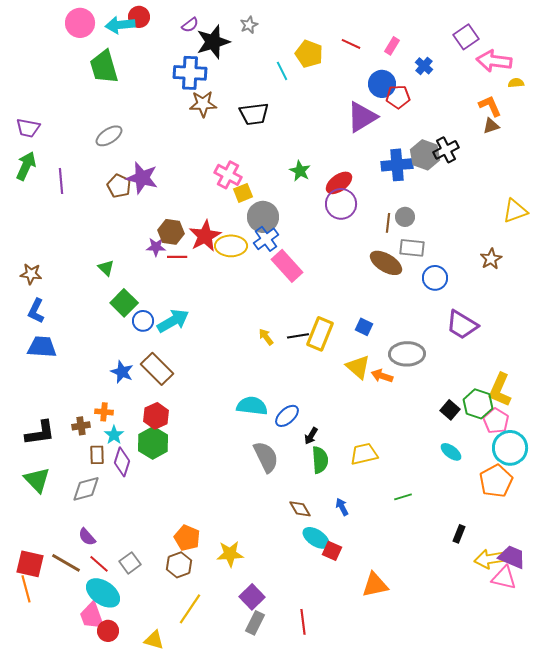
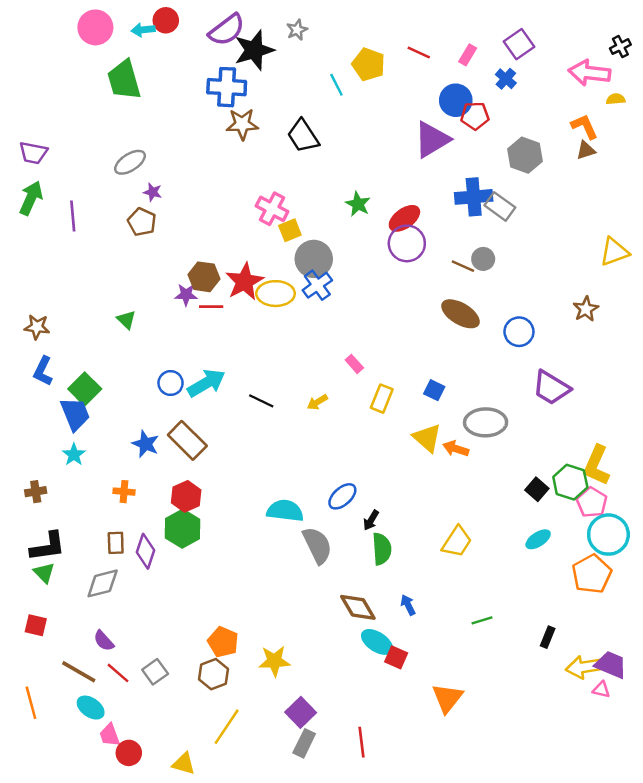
cyan arrow: (120, 25) -> (143, 30), size x0.7
purple semicircle: (190, 25) -> (227, 30), size x1.8
purple square: (466, 37) -> (519, 44), moved
black trapezoid: (254, 114) -> (303, 136), turned 64
black cross: (446, 150) -> (620, 47), moved, size x0.7
gray hexagon: (425, 155) -> (525, 155), moved
purple star: (142, 178) -> (153, 192), moved, size x0.5
brown line: (388, 223) -> (463, 266), turned -72
gray rectangle: (412, 248) -> (500, 206), moved, turned 30
pink rectangle: (287, 266) -> (354, 364), moved, size x0.5
green square: (124, 303) -> (85, 389), moved
yellow rectangle: (320, 334) -> (382, 399), size x0.7
black line: (298, 336) -> (261, 401), moved, turned 35
yellow arrow: (266, 337) -> (317, 402), turned -84
blue trapezoid: (42, 347) -> (75, 414), moved, turned 64
cyan semicircle: (252, 406) -> (285, 511), moved
brown cross: (81, 426) -> (36, 492), moved
black L-shape: (40, 433) -> (48, 546), moved
cyan star: (114, 435) -> (74, 455), moved
cyan ellipse: (451, 452) -> (538, 539), turned -70
yellow trapezoid: (364, 454) -> (457, 542), moved, turned 136
green triangle: (37, 480) -> (44, 573), size x0.7
green line: (403, 497) -> (482, 620), moved
brown diamond: (300, 509) -> (358, 607), size x1.4
red square: (30, 564) -> (36, 625), moved, size x0.7
pink triangle: (504, 578) -> (601, 690), size x0.6
orange triangle: (375, 585) -> (447, 698), turned -40
cyan ellipse: (103, 593) -> (91, 708), moved, size x0.7
pink trapezoid: (92, 616) -> (110, 735), size x0.7

